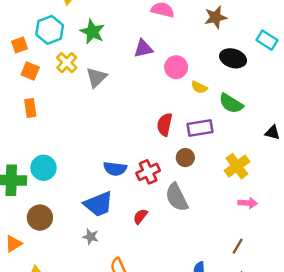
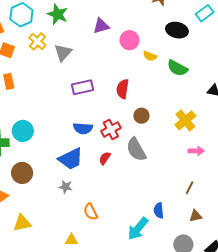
cyan rectangle: (267, 40) -> (205, 13), turned -66
purple rectangle: (200, 128) -> (83, 87), moved
red semicircle: (140, 216) -> (105, 158), moved

